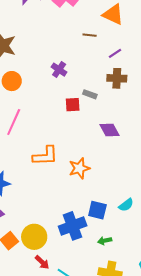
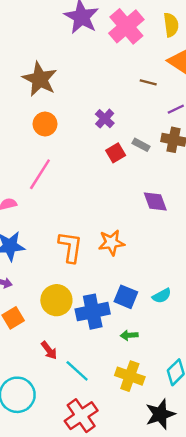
gray rectangle: (90, 94) -> (141, 145), moved
red square: (73, 105) -> (116, 153), moved, turned -35
orange L-shape: (45, 156) -> (70, 247), moved, turned -88
yellow circle: (34, 237) -> (56, 300), moved

